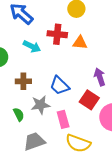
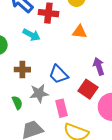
red cross: (57, 34) -> (48, 13), moved

